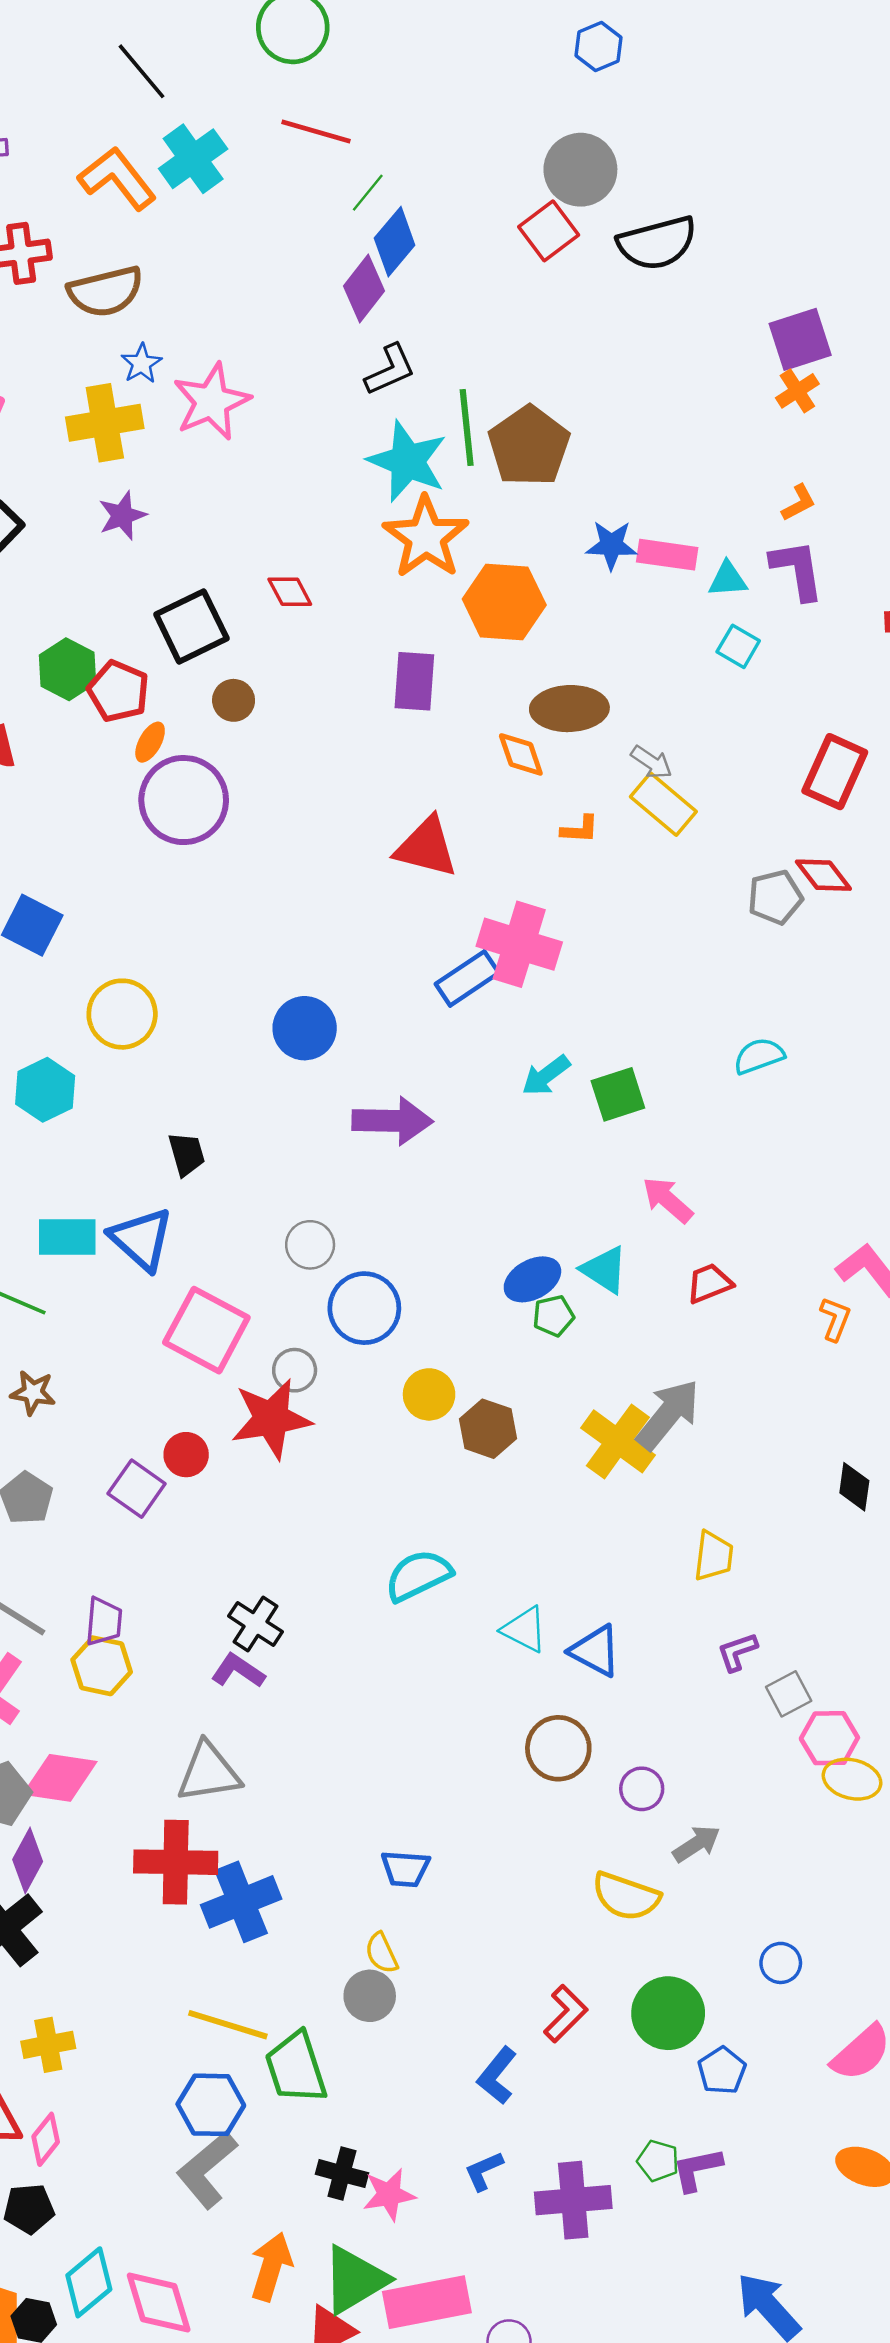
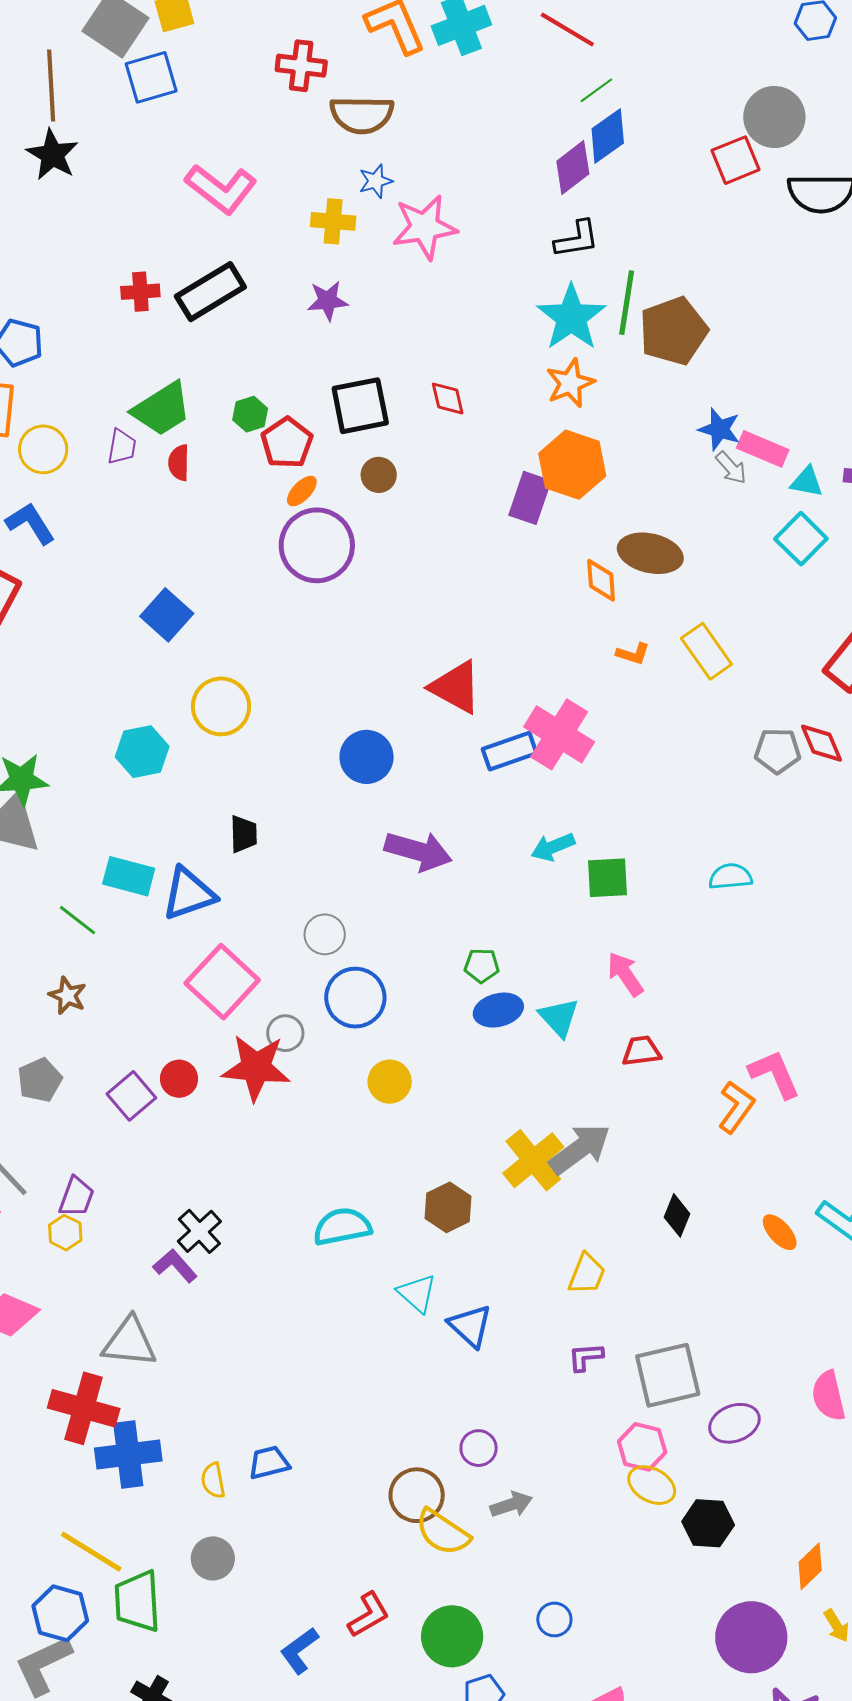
yellow cross: (105, 423) -> (333, 221), size x0.7
orange star: (426, 537) -> (570, 383), size x0.7
orange hexagon: (504, 602) -> (572, 465), moved
cyan square: (738, 646) -> (801, 539), size x1.4
green hexagon: (67, 669) -> (250, 414), size x0.7
gray arrow: (652, 762) -> (731, 468), moved
red triangle: (426, 847) -> (456, 687), moved
blue triangle: (141, 1239) -> (189, 894), turned 44
green pentagon: (553, 1316) -> (482, 966), moved
orange L-shape: (835, 1319) -> (736, 1107), size x1.4
brown hexagon: (488, 1429) -> (448, 1207), moved
black diamond: (854, 1487) -> (677, 1215), moved
yellow hexagon: (102, 1666) -> (65, 1233), size x0.7
gray square: (789, 1694) -> (668, 1375), moved, size x1.8
brown circle: (558, 1748) -> (417, 1495), moved
blue trapezoid: (405, 1869) -> (269, 1463), turned 147
yellow semicircle: (381, 1953) -> (213, 1480), moved

